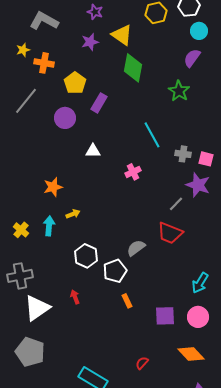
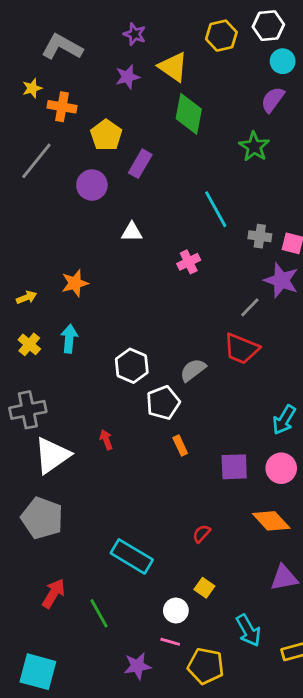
yellow arrow: (73, 214) -> (26, 297), moved
white hexagon: (86, 256) -> (132, 366), moved

